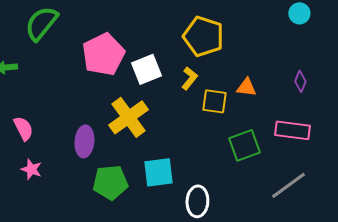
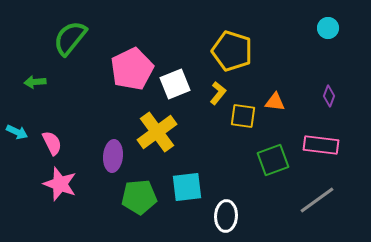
pink star: (31, 169) -> (60, 184), size x1.6

